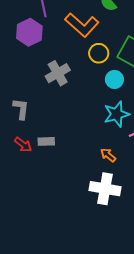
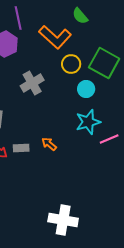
orange arrow: (108, 155) -> (49, 144), moved
white cross: (105, 189) -> (63, 220), moved

